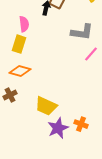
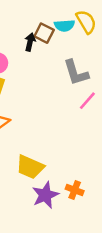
gray L-shape: (82, 32) -> (76, 73), turned 65

